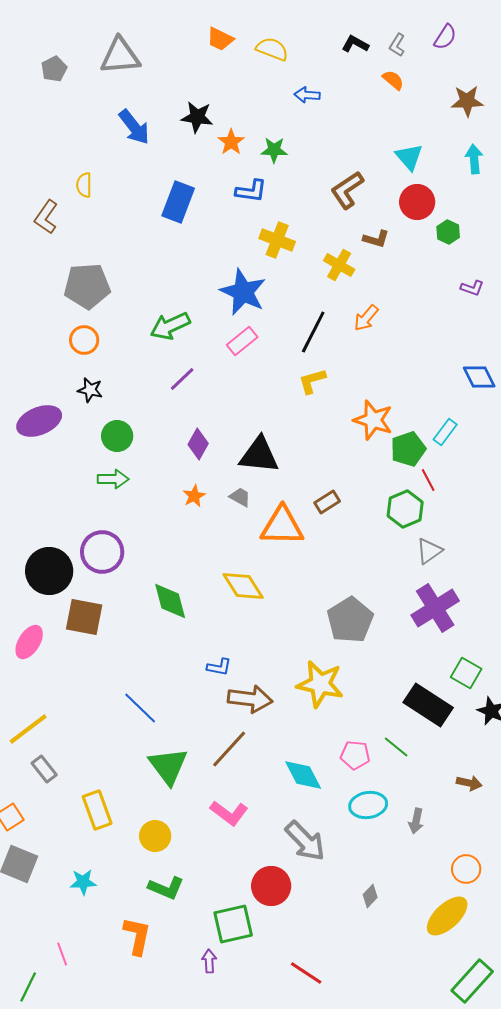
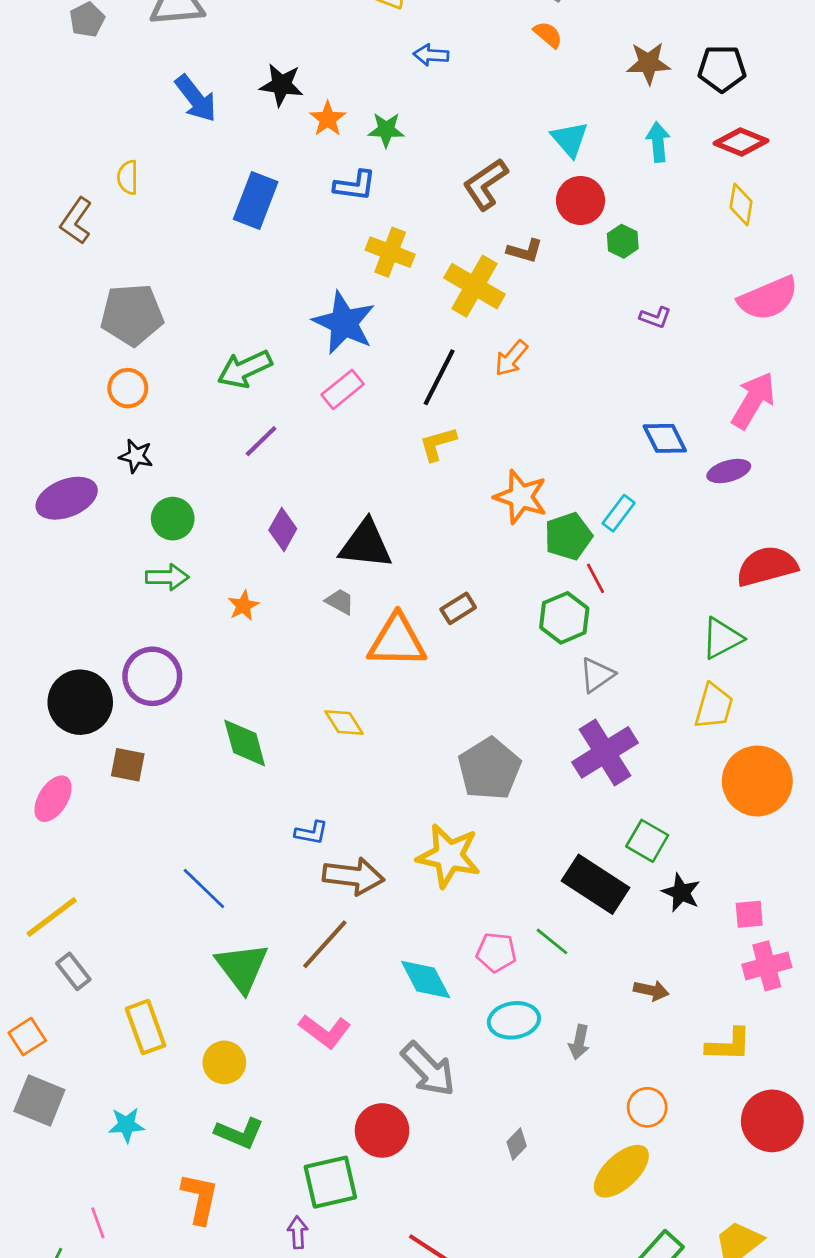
yellow cross: (339, 265) -> (475, 286), size x1.4
orange star: (194, 496) -> (243, 606), moved
yellow diamond: (243, 586) -> (344, 723), size x0.7
brown square: (84, 617) -> (128, 765), size x0.7

